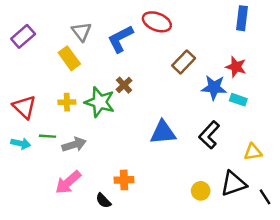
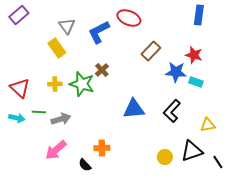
purple rectangle: (23, 36) -> (19, 15), moved

